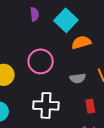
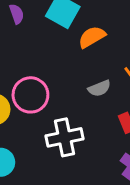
pink circle: (41, 61) -> (30, 95), moved

